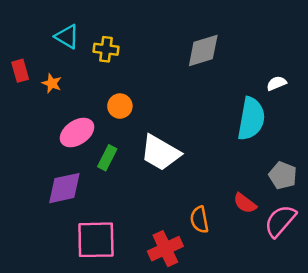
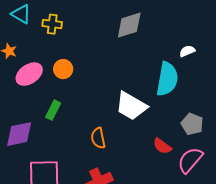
pink ellipse: (77, 133) -> (29, 74), moved
white trapezoid: (160, 153) -> (131, 106), moved
orange semicircle: (199, 220) -> (98, 138), moved

